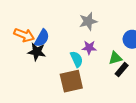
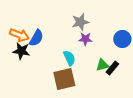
purple star: (89, 48) -> (85, 39), moved
black star: (37, 52) -> (21, 51), moved
green triangle: (115, 58) -> (102, 65), moved

